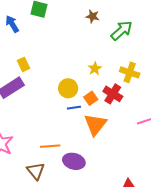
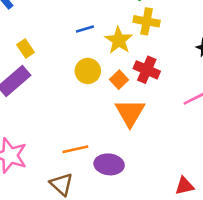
yellow star: (95, 69) -> (119, 40), size x1.5
yellow cross: (130, 72) -> (147, 21), moved
blue line: (74, 108) -> (85, 29), moved

